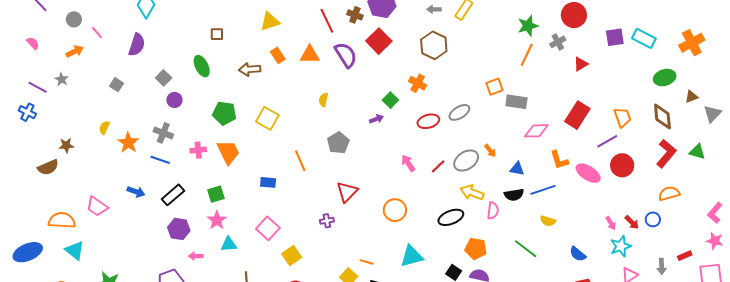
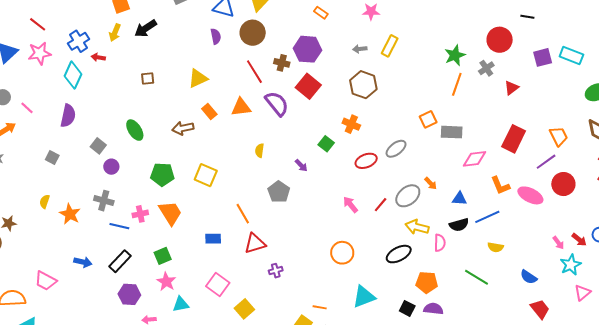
brown square: (217, 34) -> (148, 78), moved
purple arrow: (376, 119) -> (301, 165), moved, turned 72
blue line: (160, 160) -> (119, 226), moved
red triangle: (347, 192) -> (255, 243), moved, turned 35

